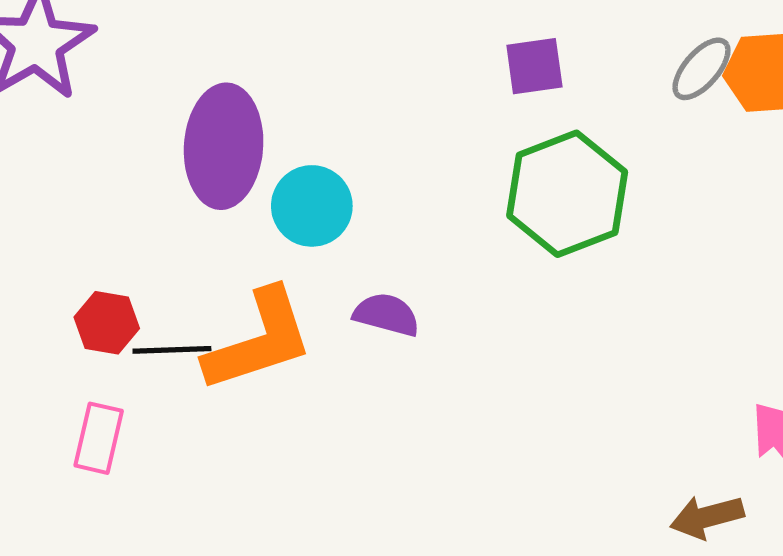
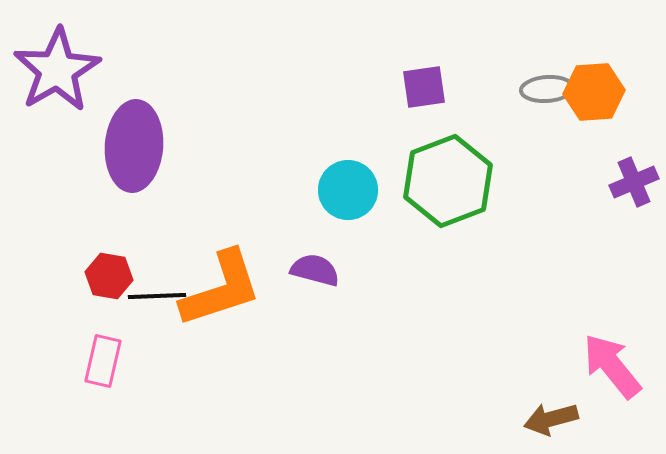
gray ellipse: (701, 69) -> (547, 89), turned 45
purple ellipse: (224, 146) -> (134, 146), moved
cyan circle: (312, 206) -> (348, 190), moved

